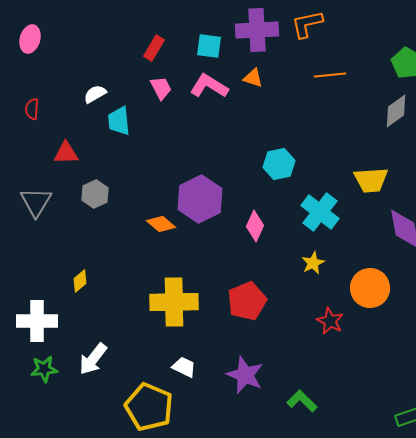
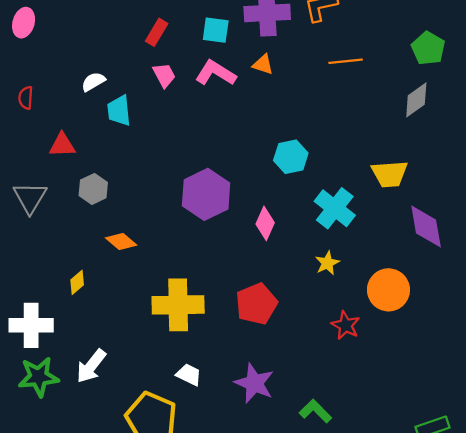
orange diamond: (161, 224) -> (121, 242), moved
green star: (44, 369) -> (39, 377), size x1.4

